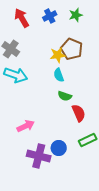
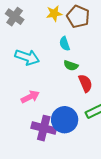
yellow star: (58, 55) -> (54, 13), moved
cyan arrow: (16, 75) -> (27, 57), moved
blue circle: (59, 148) -> (65, 120), size x1.6

